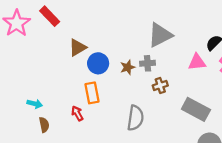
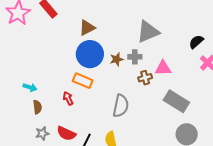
brown triangle: (78, 48) -> (87, 28), moved
pink triangle: (197, 62) -> (163, 68), moved
blue circle: (98, 63) -> (90, 54), size x1.4
orange rectangle: (92, 93) -> (83, 81), turned -60

